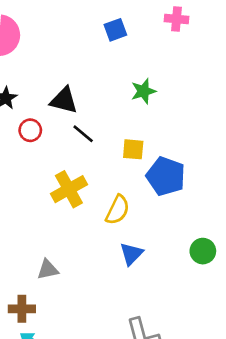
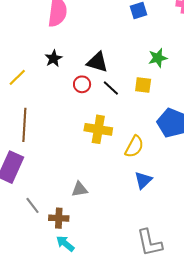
red circle: (30, 130) -> (82, 84), moved
yellow square: (133, 149) -> (143, 85), moved
yellow cross: (69, 189) -> (98, 129), turned 36

